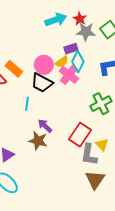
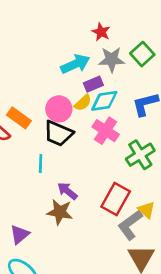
red star: (80, 19) -> (101, 32), moved
cyan arrow: (56, 20) -> (75, 64), moved
cyan diamond: (78, 62) -> (104, 101), turned 60
pink cross: (69, 75) -> (106, 131), moved
gray L-shape: (89, 155) -> (130, 225), turned 50

